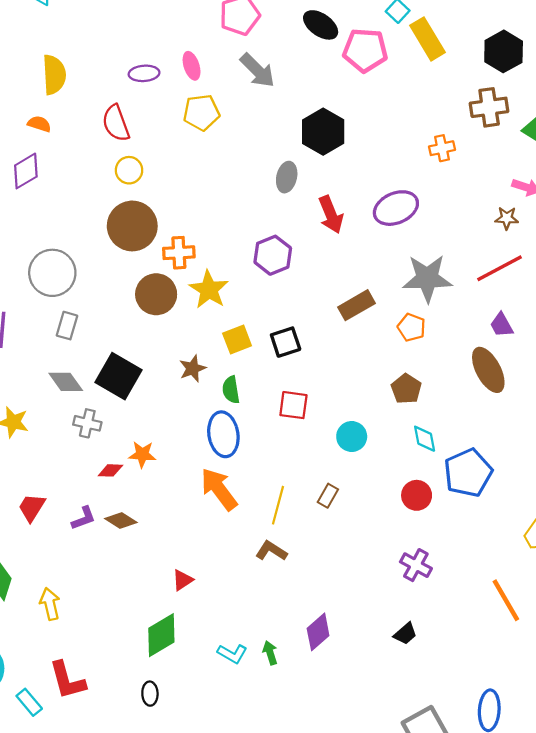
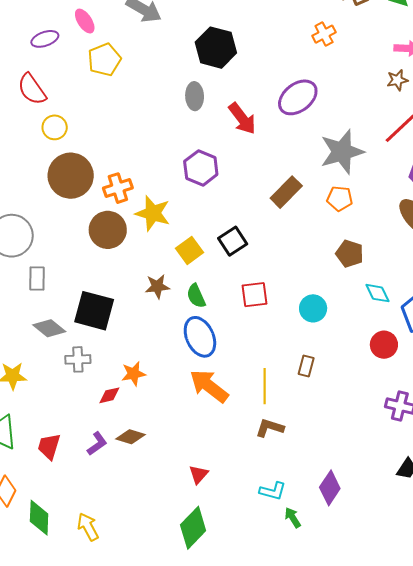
brown star: (193, 368) -> (157, 286), turned 30
cyan L-shape: (232, 654) -> (273, 491), moved

